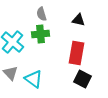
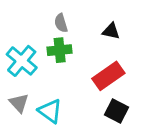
red rectangle: (76, 53) -> (108, 76), turned 45

